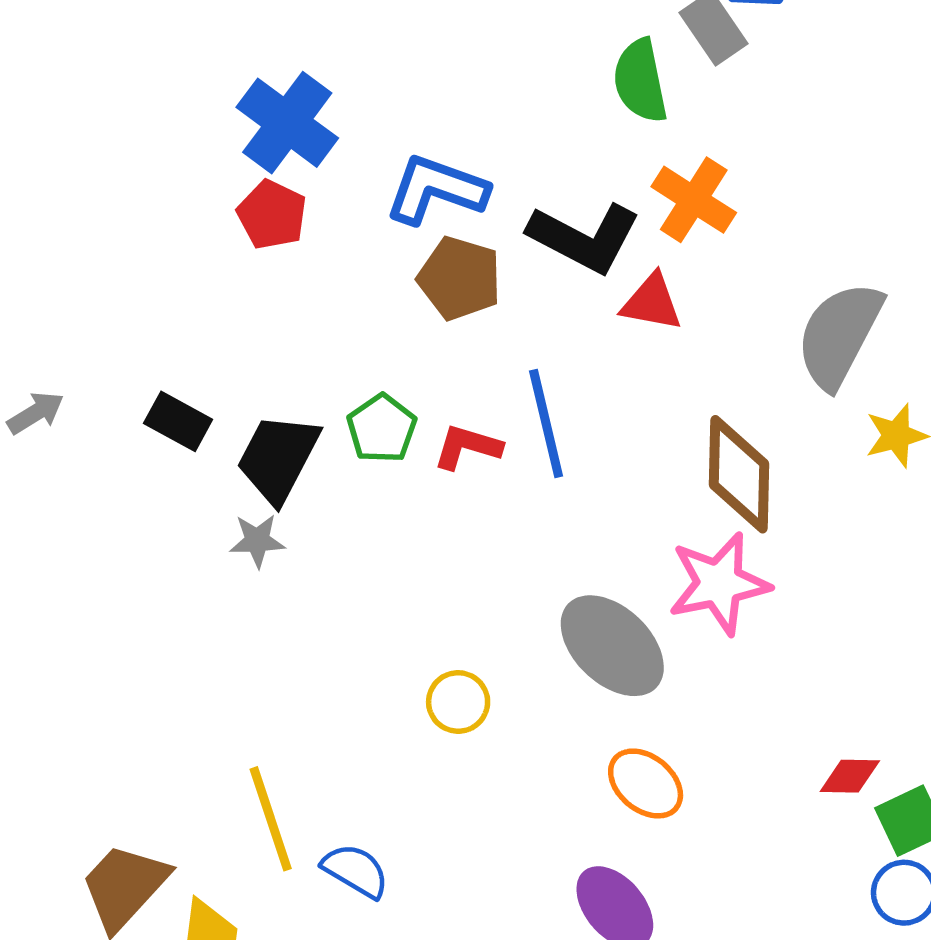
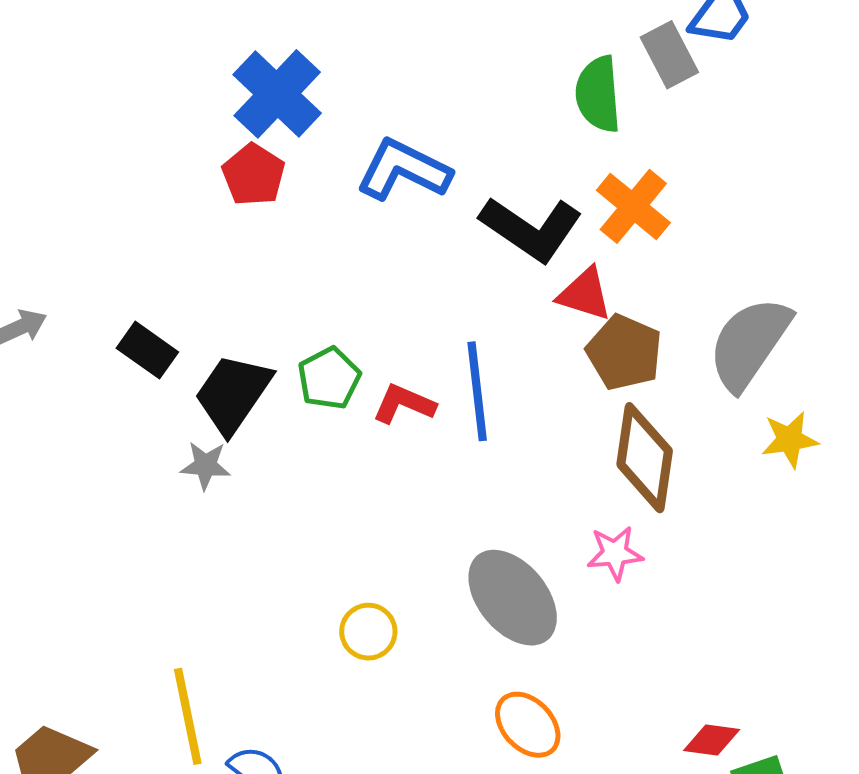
brown pentagon: (460, 278) -> (624, 352), moved
pink star: (719, 584) -> (615, 553), size x0.6

